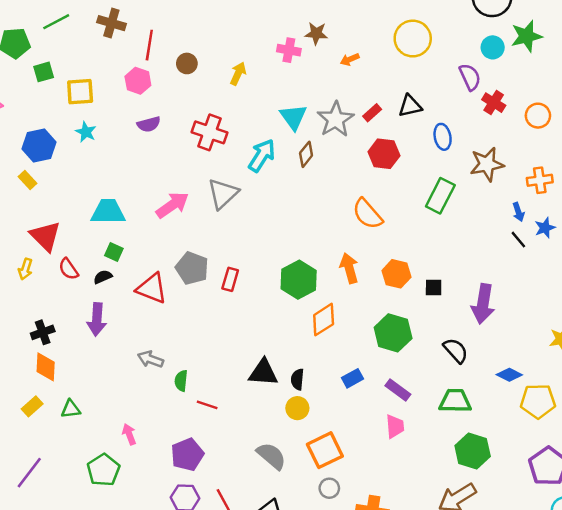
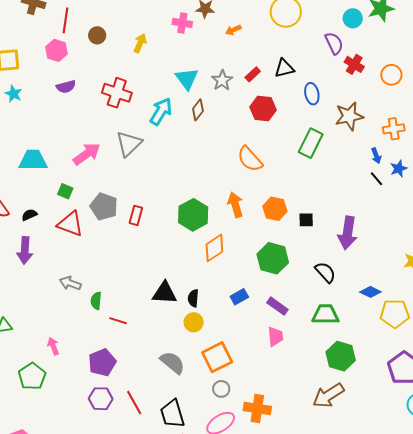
gray star: (336, 119) -> (222, 80), size x0.7
green square: (114, 252) -> (65, 191), moved

